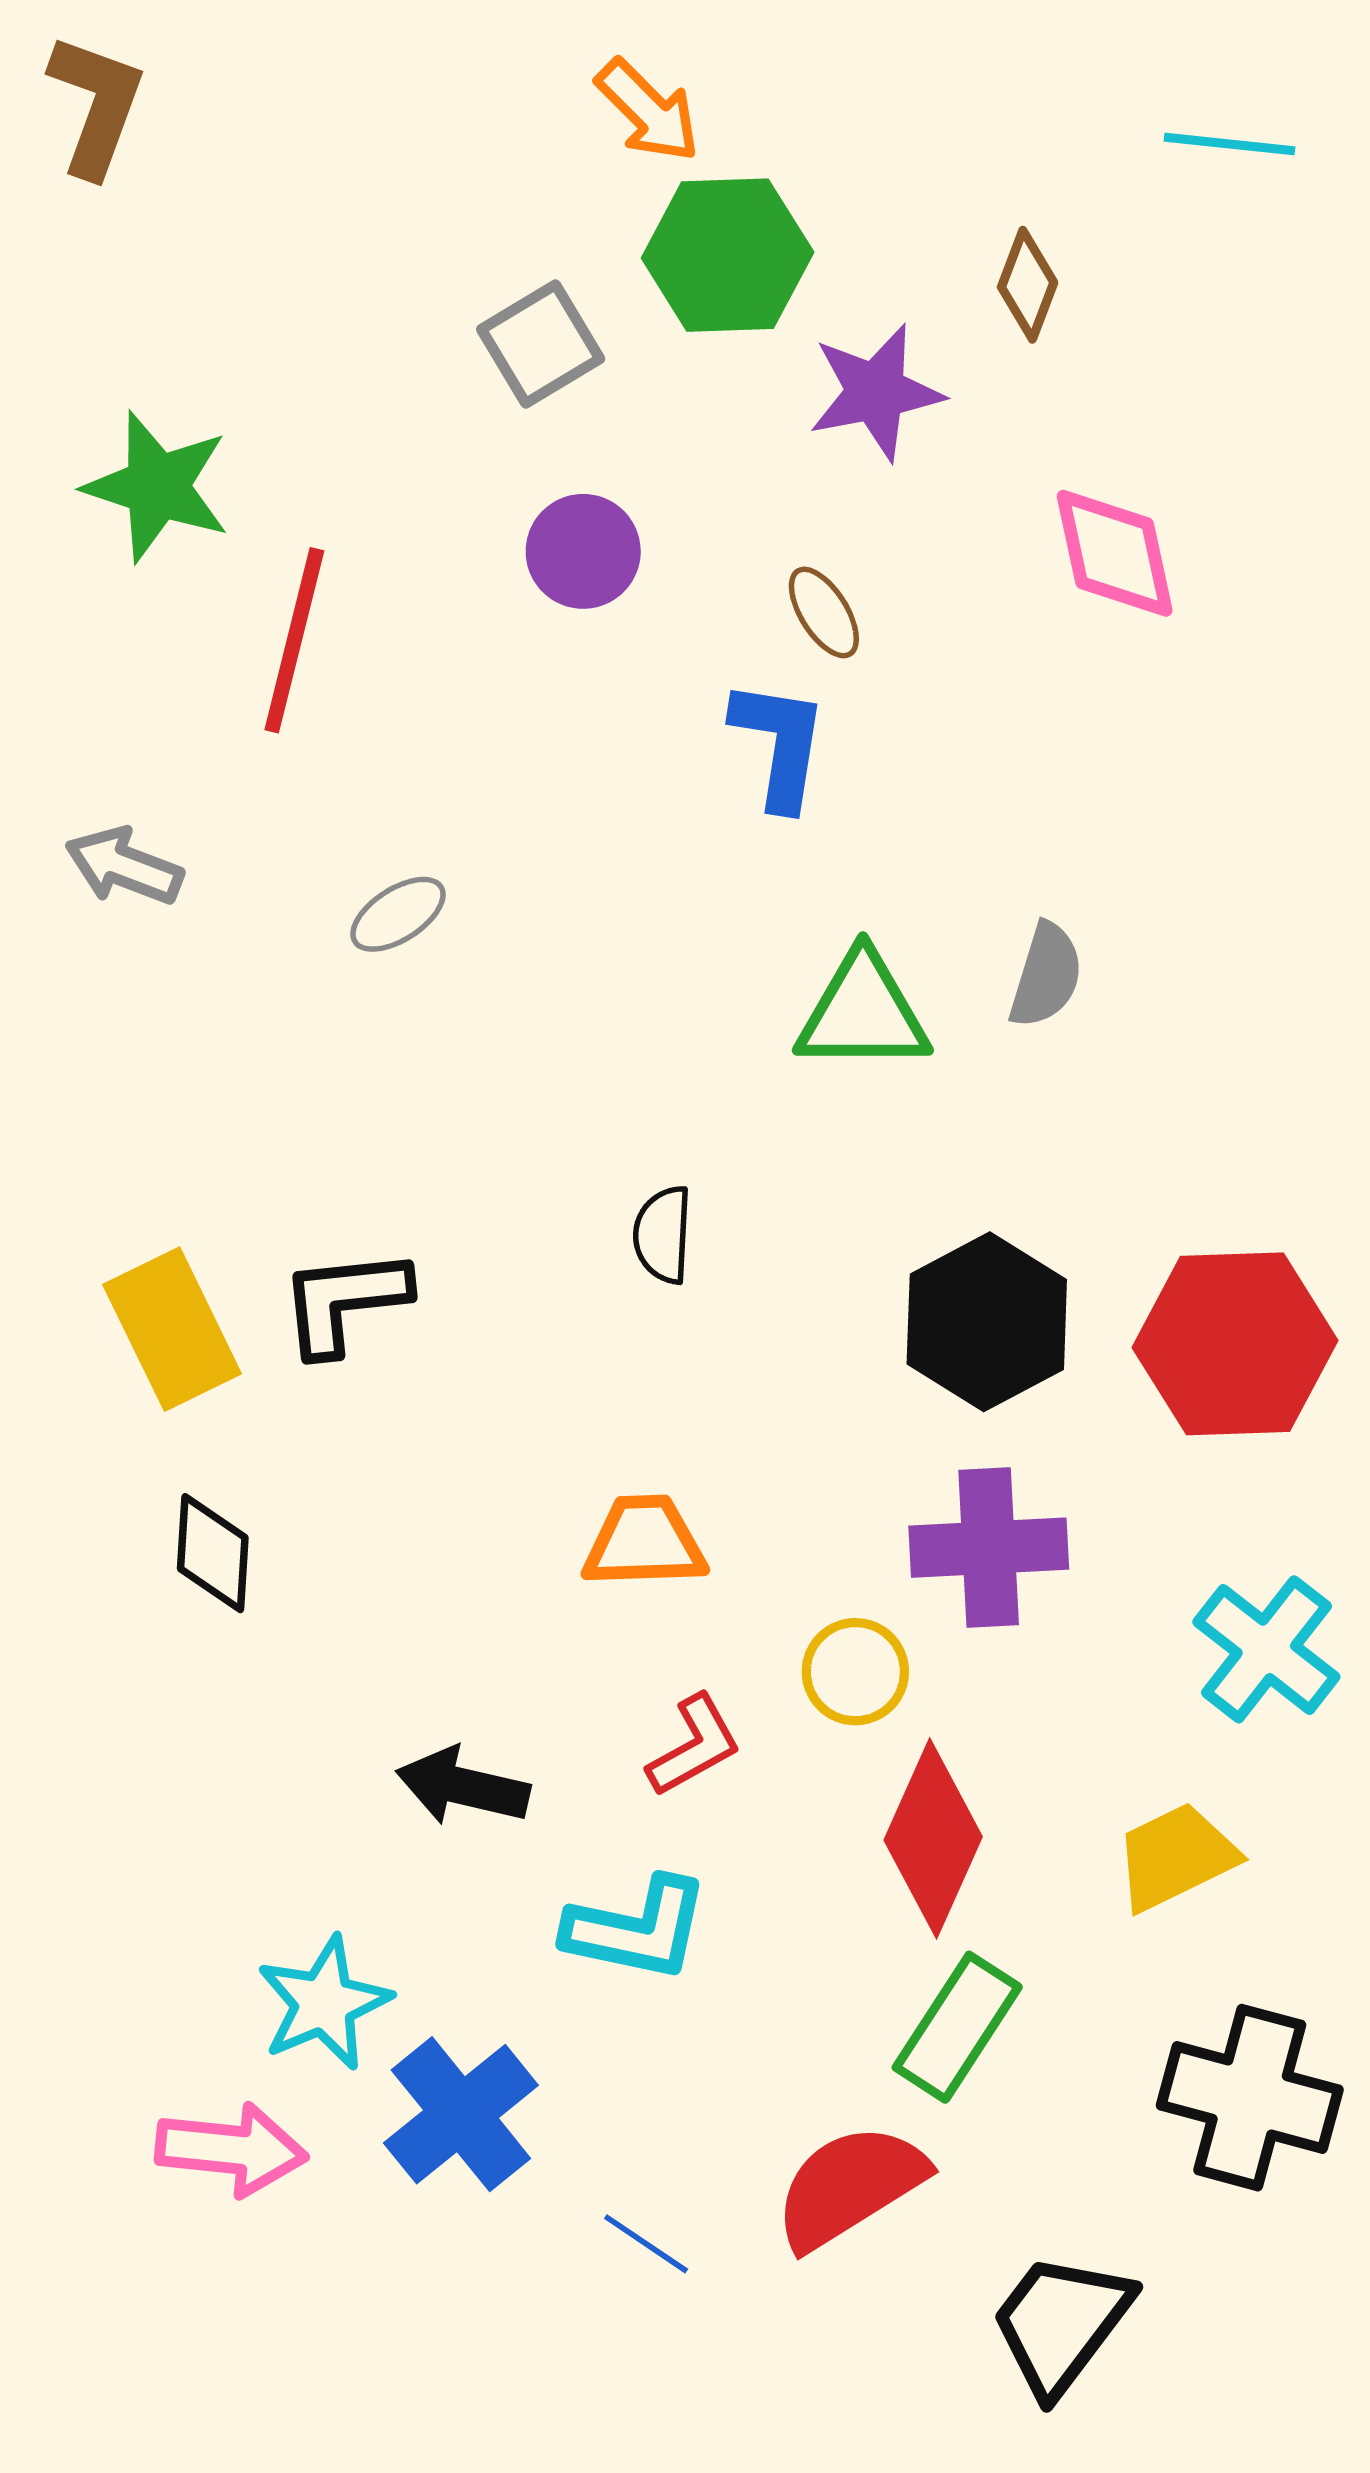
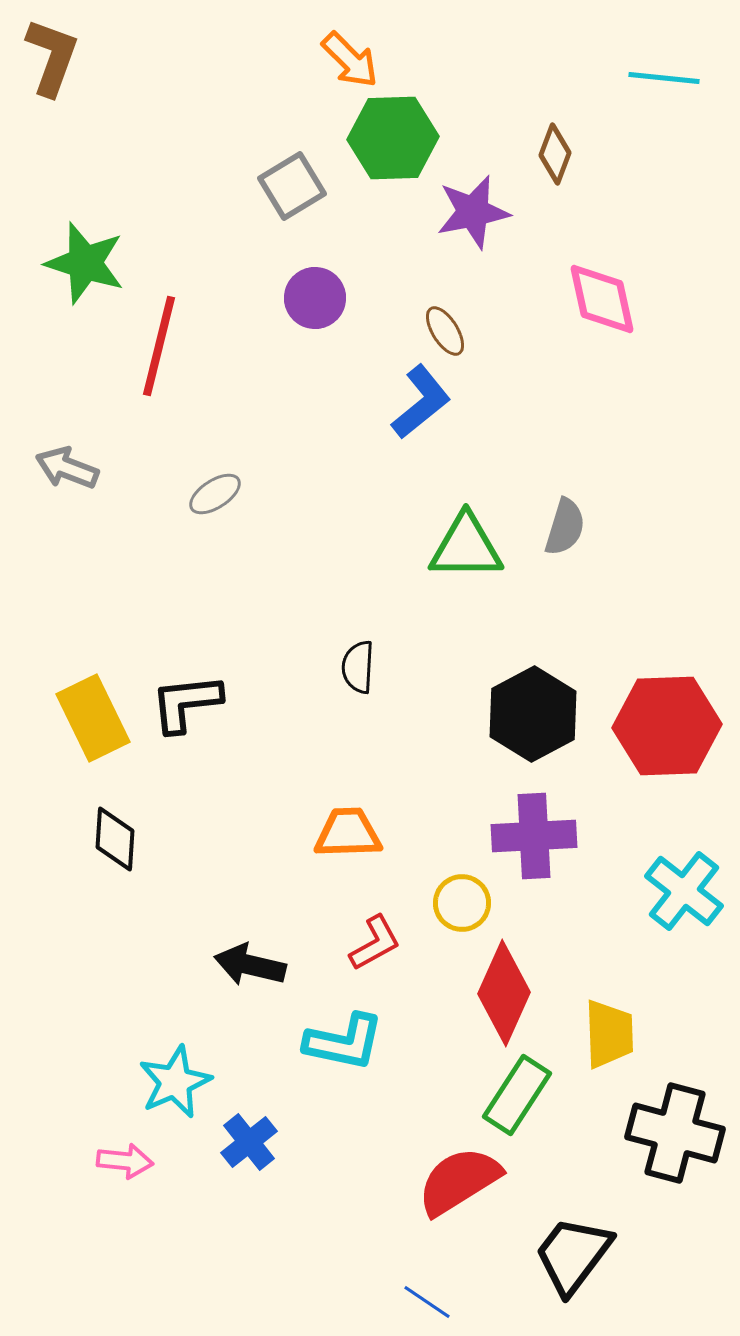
blue L-shape: (779, 744) -> (421, 402), turned 42
yellow trapezoid: (1176, 1857) -> (609, 1034), moved, turned 114
blue cross: (461, 2114) -> (249, 1142), size x0.7
pink arrow: (231, 2149) -> (125, 1161), size x0.7
blue line: (646, 2244) -> (427, 1302), moved

